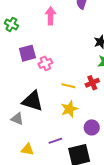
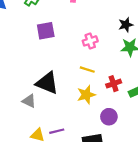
pink cross: (45, 63) -> (90, 41), moved
red cross: (92, 83) -> (114, 84), moved
purple line: (55, 141) -> (57, 131), moved

